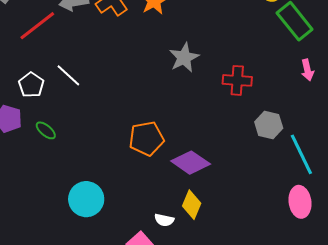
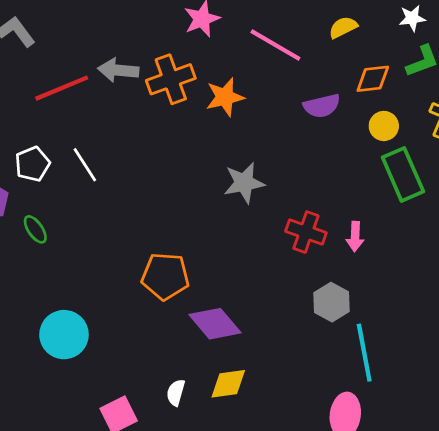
pink arrow: (307, 70) -> (355, 237), moved
yellow diamond: (192, 205) -> (228, 384), moved, turned 44
white semicircle: (164, 220) -> (176, 393), moved, turned 78

